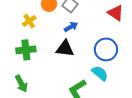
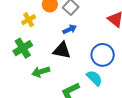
green cross: (26, 50) -> (23, 48), turned -30
green arrow: (21, 84) -> (41, 72), moved, turned 96

